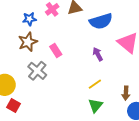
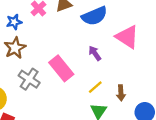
pink rectangle: (56, 50) -> (61, 68), moved, size x1.6
brown arrow: (126, 93) -> (121, 93), moved

